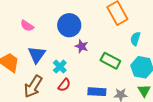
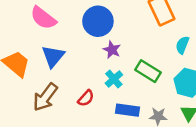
pink semicircle: (27, 26) -> (43, 18), size x1.5
cyan cross: (60, 67) -> (114, 79), moved

